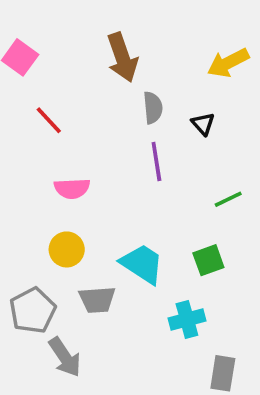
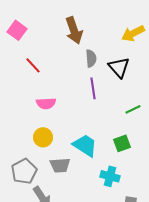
black triangle: (203, 124) -> (119, 67), size x1.6
cyan cross: (187, 319) -> (110, 176), turned 30

